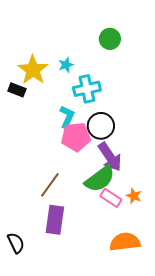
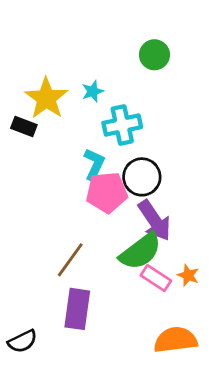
black semicircle: (16, 243) -> (22, 341), turned 90

